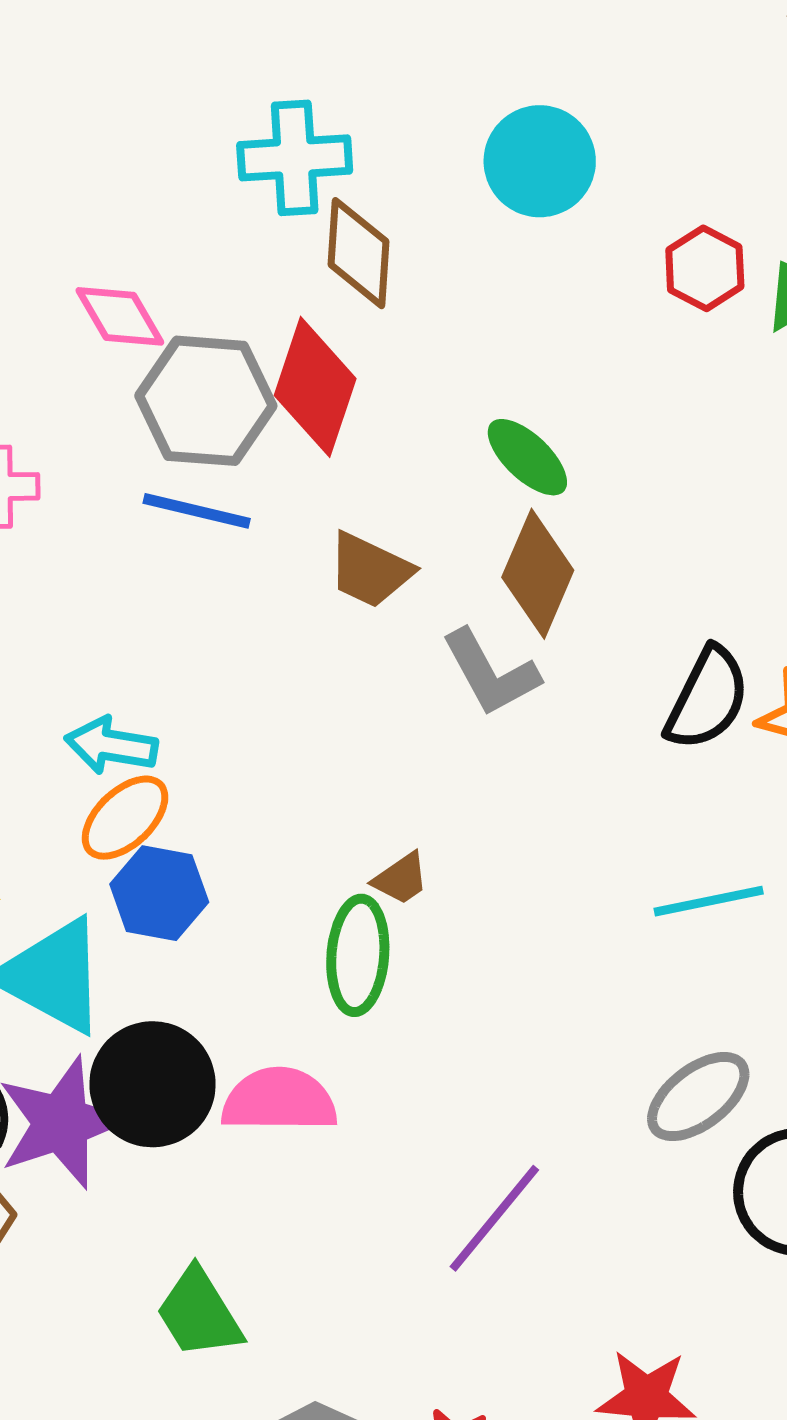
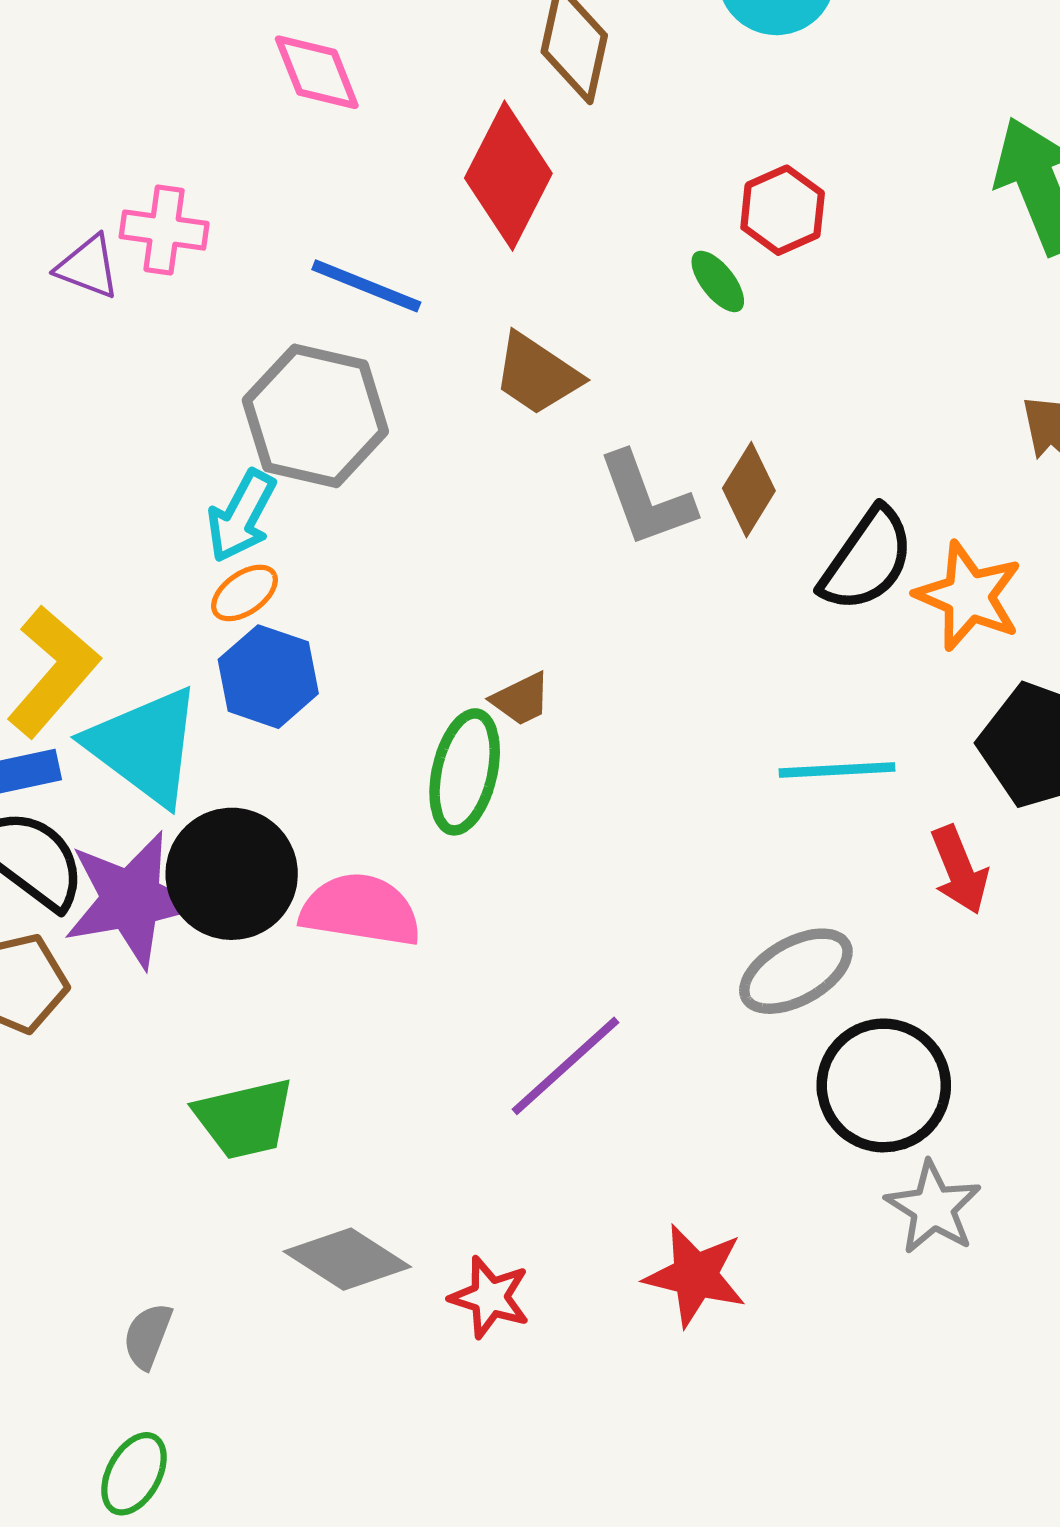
red hexagon: (705, 268) -> (783, 210), moved
gray hexagon: (206, 401) -> (315, 416), moved
green ellipse: (527, 457) -> (718, 281), size x0.7
brown diamond: (538, 574) -> (749, 490), moved, size x0.7
cyan arrow: (111, 745) -> (241, 516), turned -80
orange ellipse: (125, 818) -> (244, 593), size x0.7
green trapezoid: (199, 1313) -> (244, 1119), turned -80

